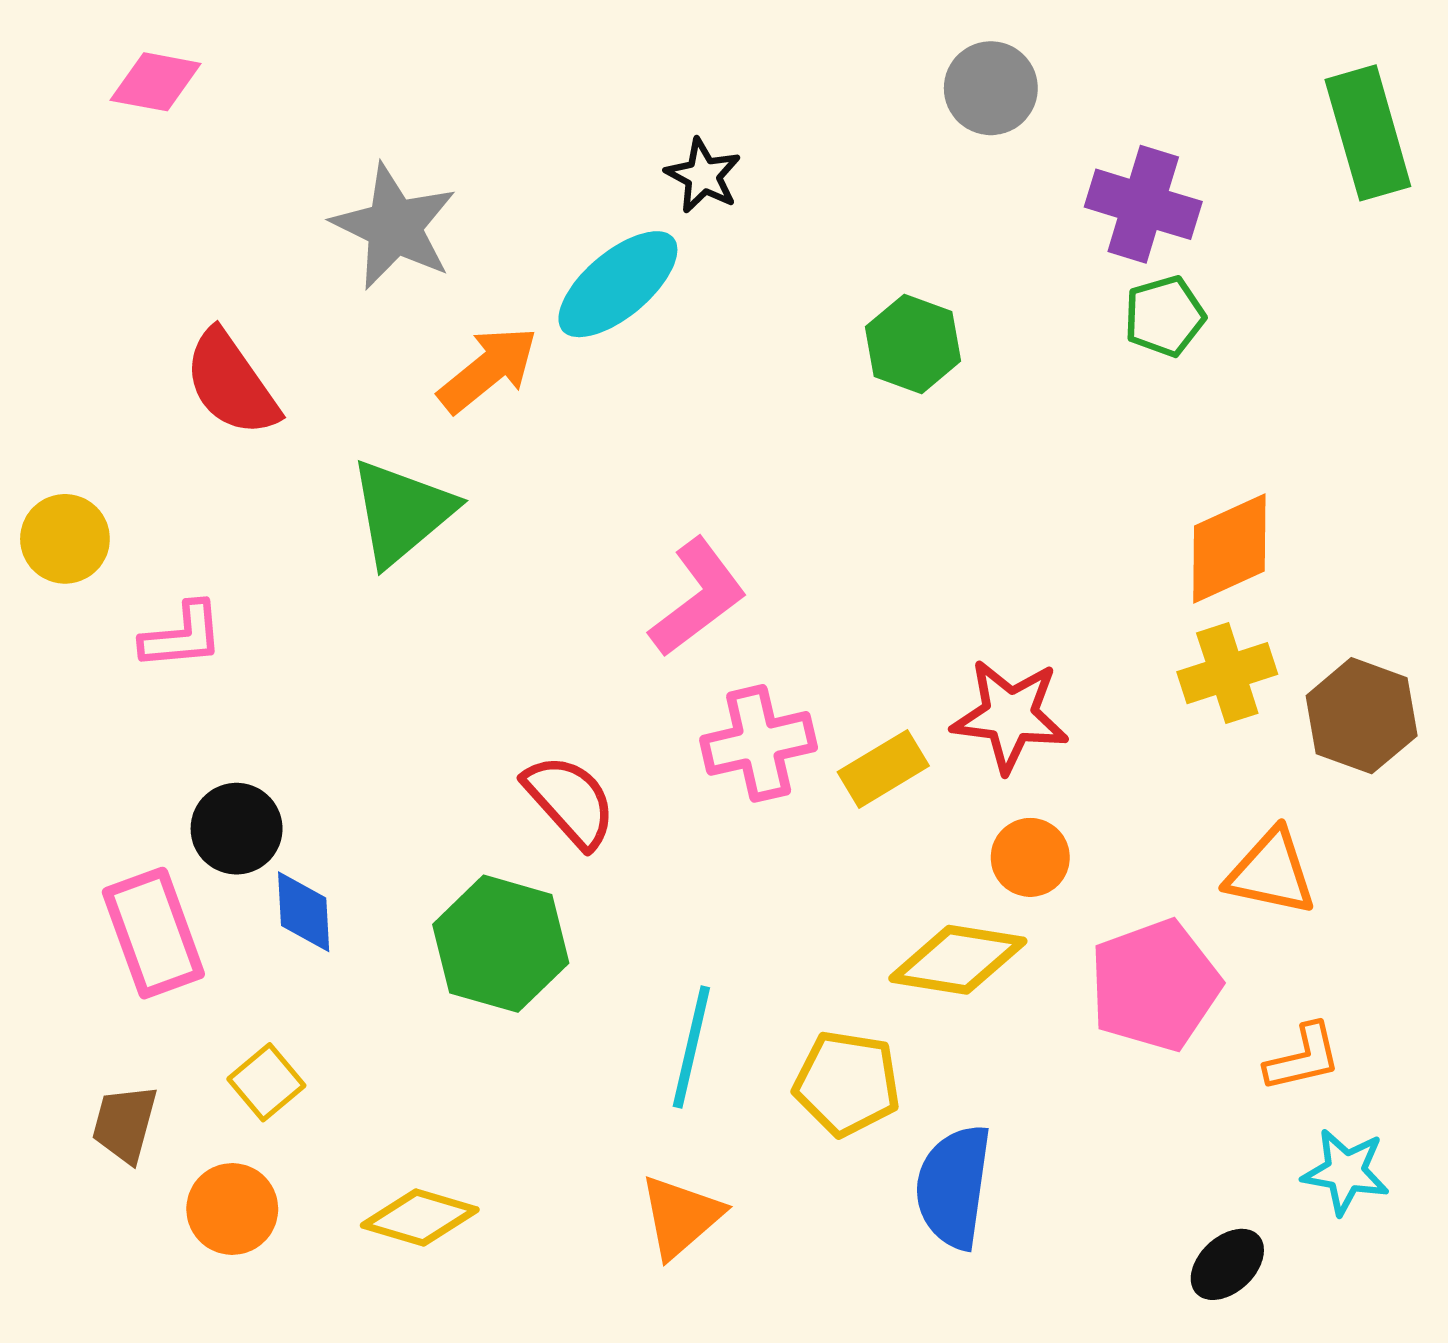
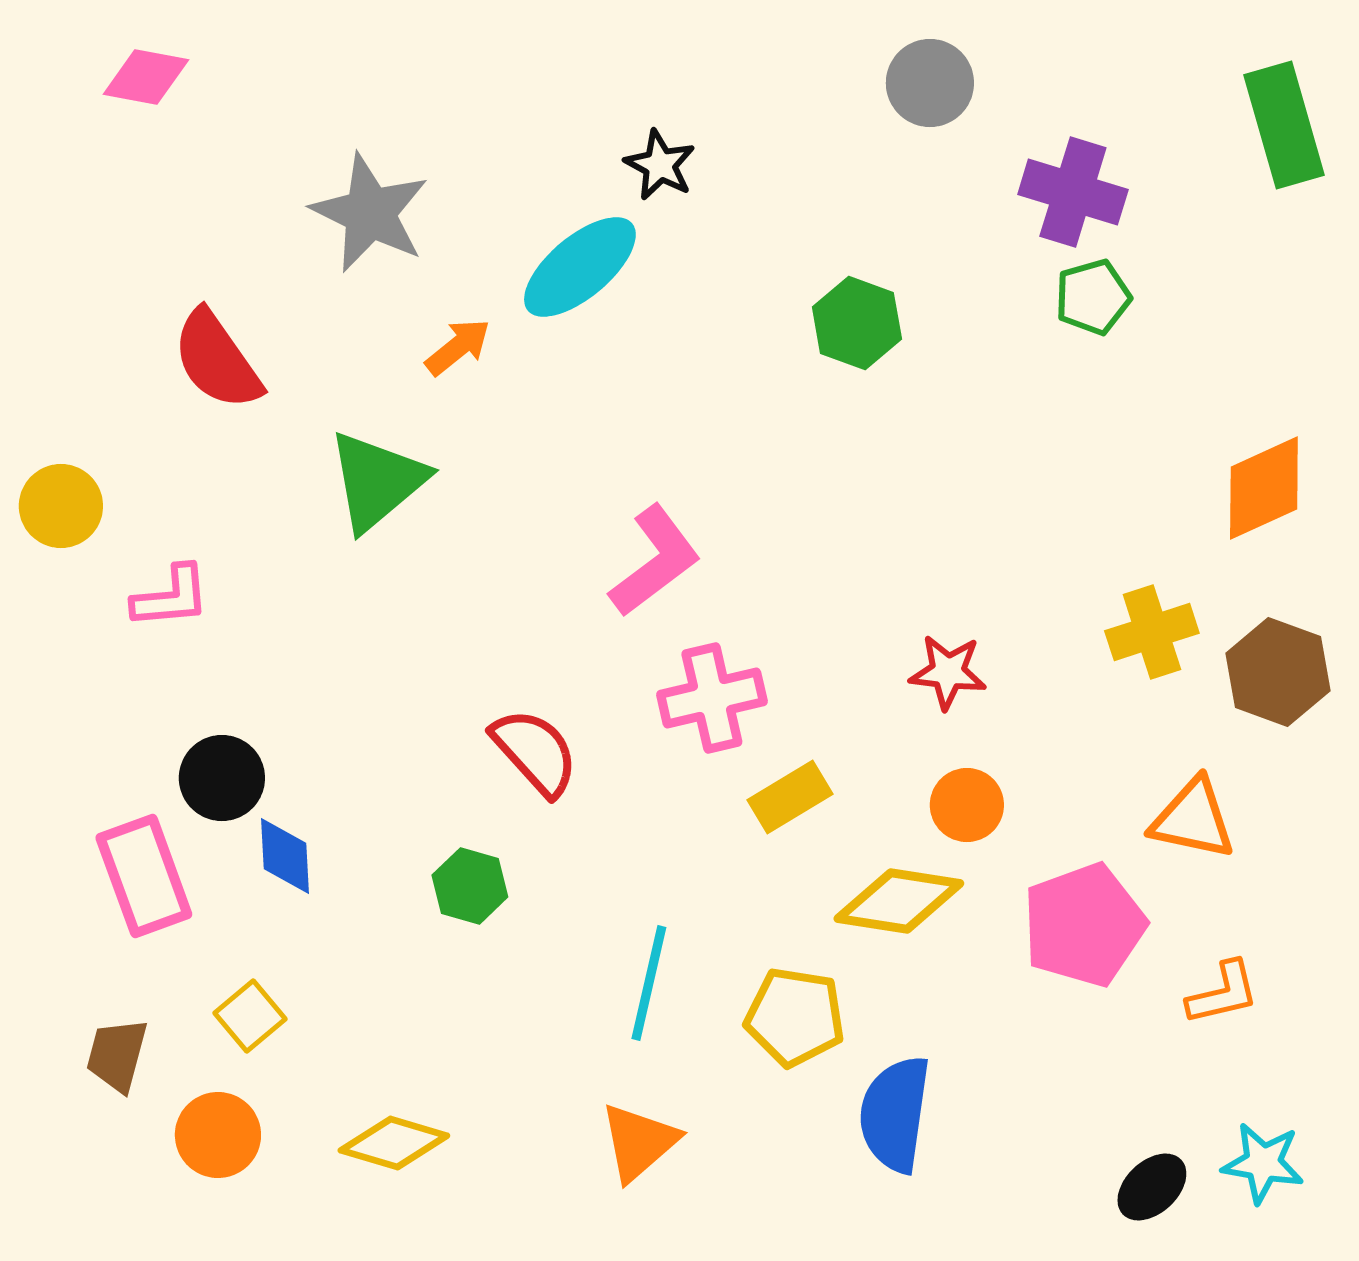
orange arrow: (488, 369) -> (458, 347), size x0.7
orange diamond: (1229, 548) -> (1264, 488), moved
red star: (1010, 716) -> (948, 672), size x0.7
yellow rectangle: (883, 769) -> (790, 797), moved
green hexagon: (501, 944) -> (470, 886), size x0.6
cyan star: (1346, 1172) -> (1263, 1163), moved

